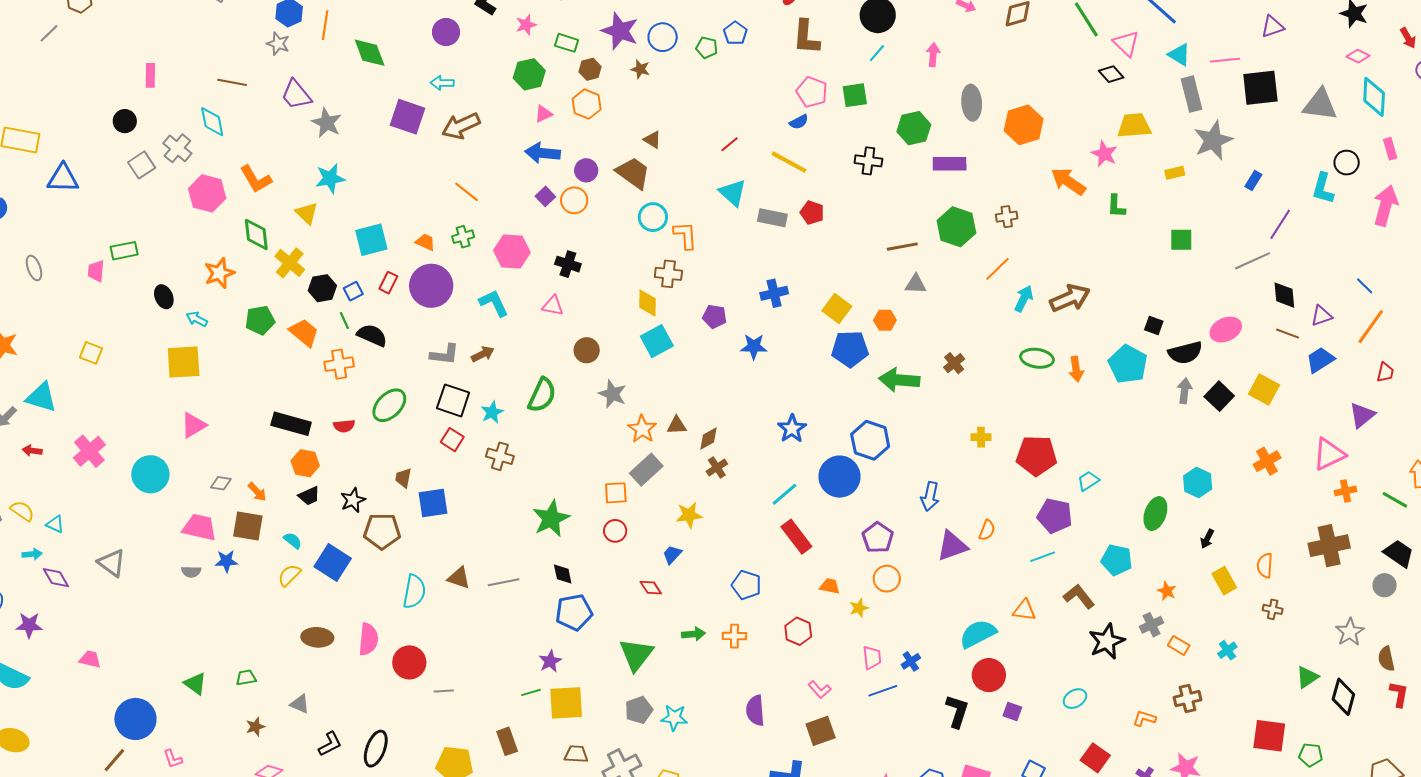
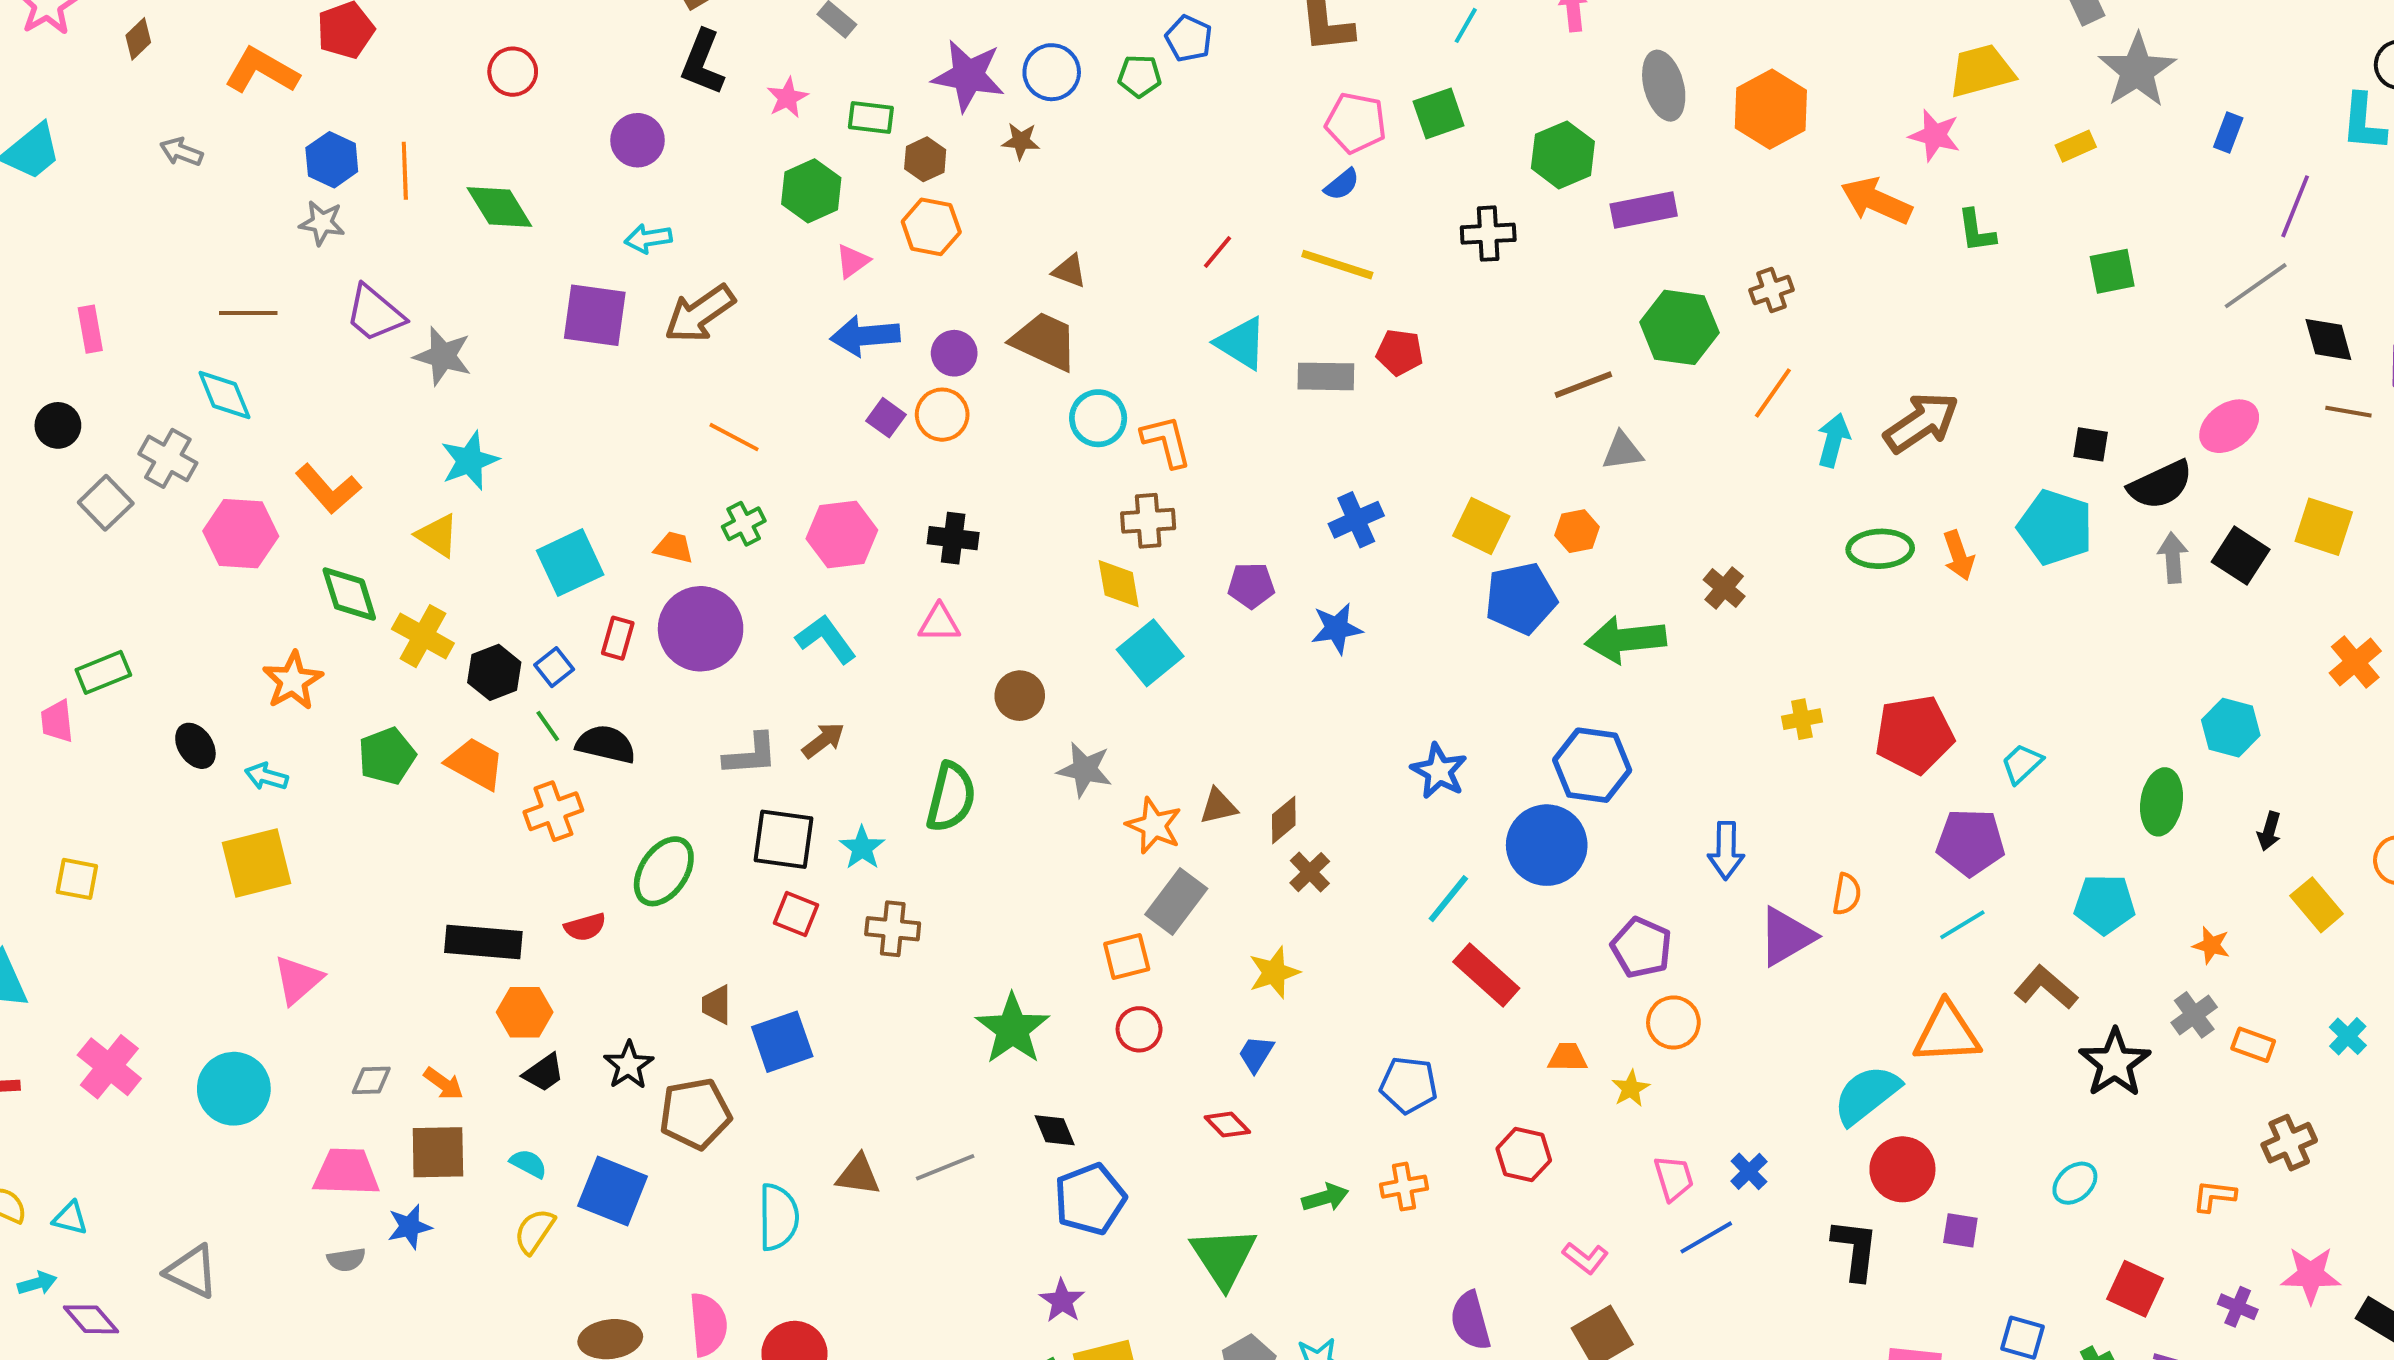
orange triangle: (1024, 610) -> (1947, 1033), size x1.5

